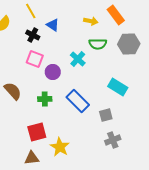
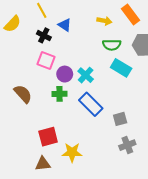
cyan cross: (78, 59) -> (86, 75), moved
cyan rectangle: (118, 87) -> (121, 68), moved
green cross: (45, 99) -> (60, 94), moved
yellow star: (60, 147) -> (72, 152), turned -30

